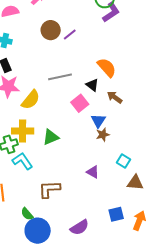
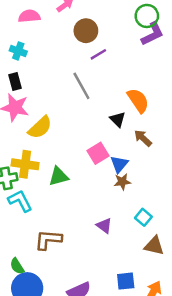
brown circle: (51, 30) -> (86, 31), moved
gray line: (60, 77) -> (81, 86), moved, turned 65
pink square: (80, 103) -> (98, 153), moved

